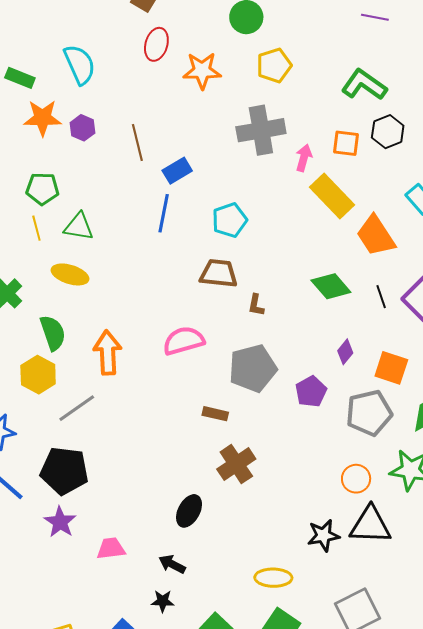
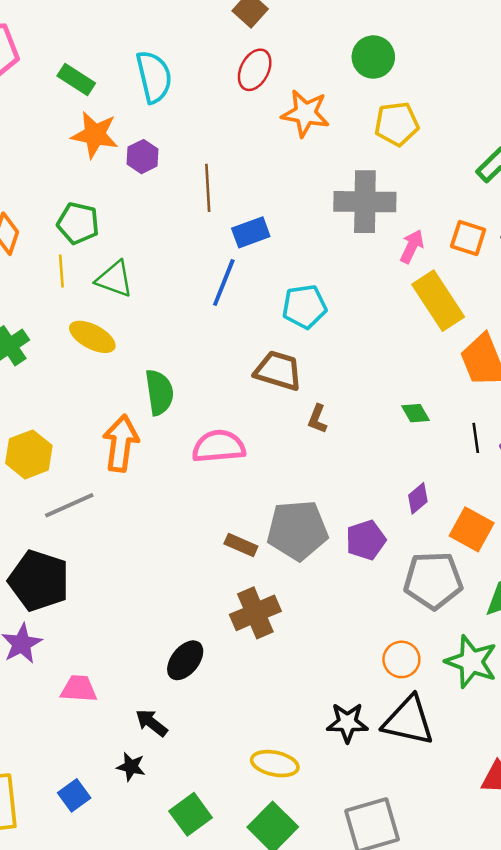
green diamond: (331, 286) -> (416, 413), size x0.6
green semicircle: (53, 333) -> (159, 392), moved
gray pentagon: (253, 368) -> (297, 530), moved

